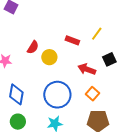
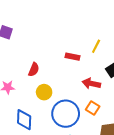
yellow circle: (49, 57) -> (44, 92), moved
orange square: (92, 94) -> (93, 108), moved

